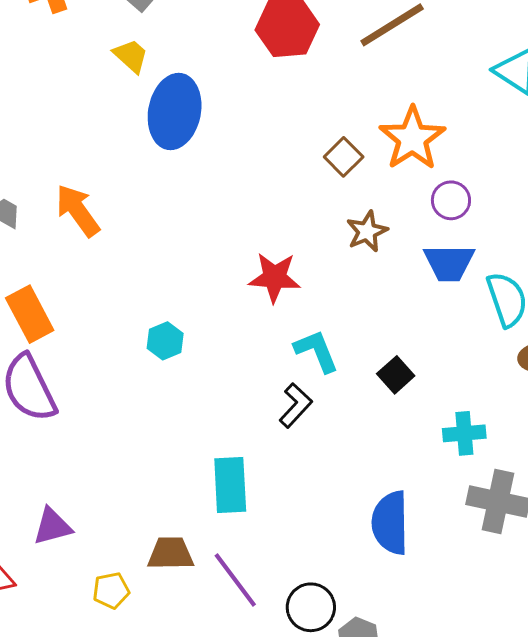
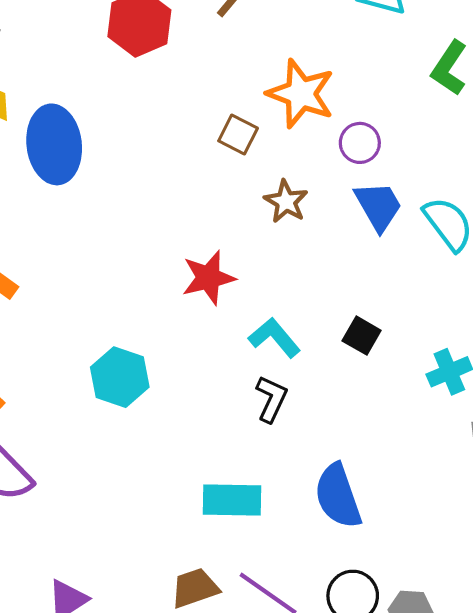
blue trapezoid: (449, 263) -> (378, 206), turned -102
cyan hexagon: (165, 341) -> (120, 377), size x1.5
cyan rectangle: (230, 485) -> (232, 500), turned -68
blue semicircle: (390, 523) -> (338, 496), moved

